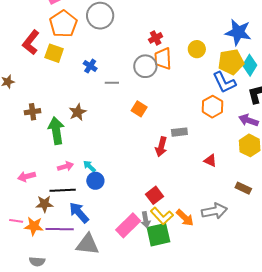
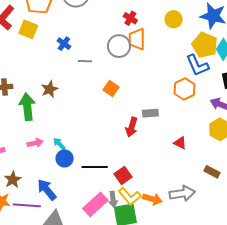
red cross: (156, 38) -> (130, 18), turned -32
yellow circle: (197, 49) -> (174, 19), moved
yellow pentagon: (231, 62) -> (205, 45), turned 30
black line: (63, 190) -> (95, 167), moved
brown star: (44, 204) -> (13, 180), turned -30
orange arrow: (185, 218) -> (152, 199), turned -30

